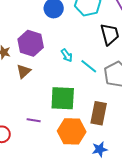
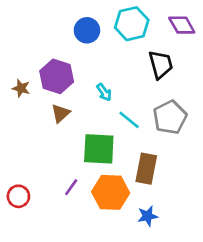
cyan line: (89, 66) -> (129, 120), moved
brown triangle: (24, 71) -> (61, 113), moved
purple line: (34, 120) -> (71, 187), moved, turned -64

